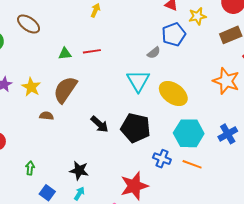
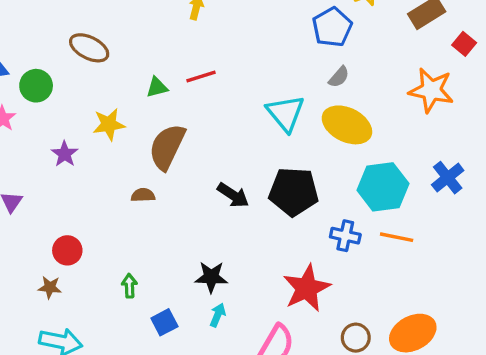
gray semicircle: (154, 53) -> (339, 77), moved
yellow star: (31, 87) -> (109, 124), moved, turned -30
blue square: (47, 193) -> (164, 322), turned 35

